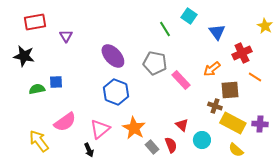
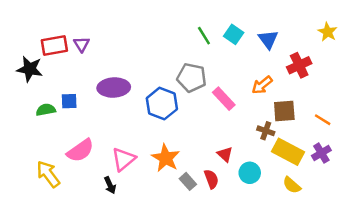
cyan square: (189, 16) -> (234, 34), moved
red rectangle: (35, 22) -> (54, 45), moved
purple ellipse: (113, 56) -> (114, 88), moved, turned -50
orange line: (255, 77) -> (323, 120), moved
blue hexagon: (116, 92) -> (162, 104), moved
purple cross: (260, 124) -> (321, 153), turned -35

